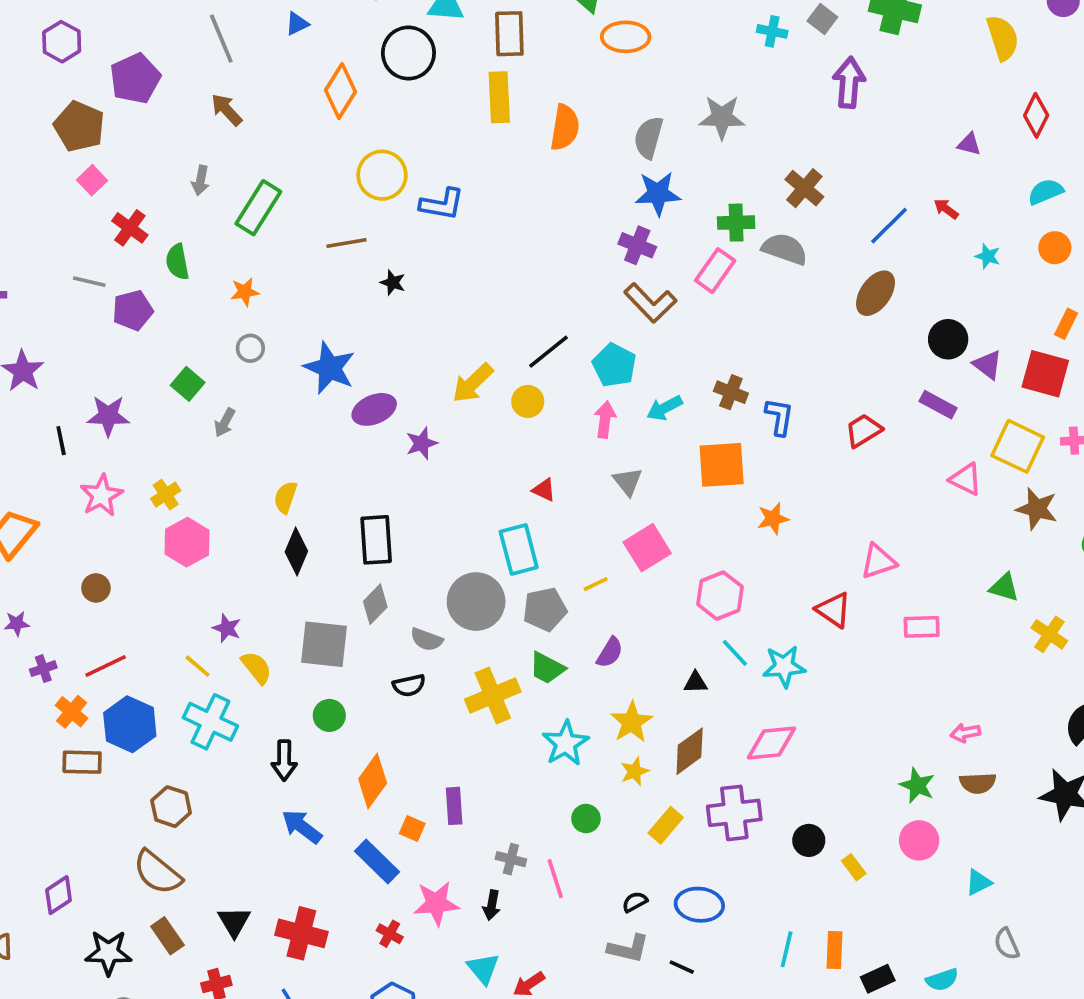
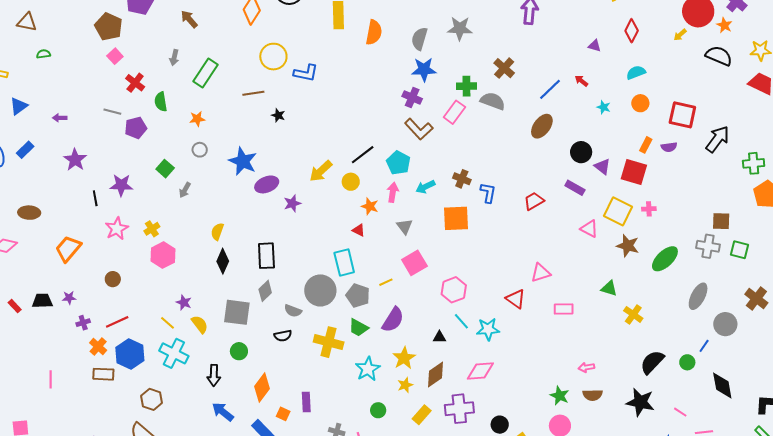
orange star: (773, 519) -> (370, 206), moved, turned 30
gray pentagon: (545, 609) -> (358, 296), turned 30
purple semicircle: (610, 653) -> (393, 320), size x1.5
yellow cross: (493, 695) -> (329, 342), turned 36

